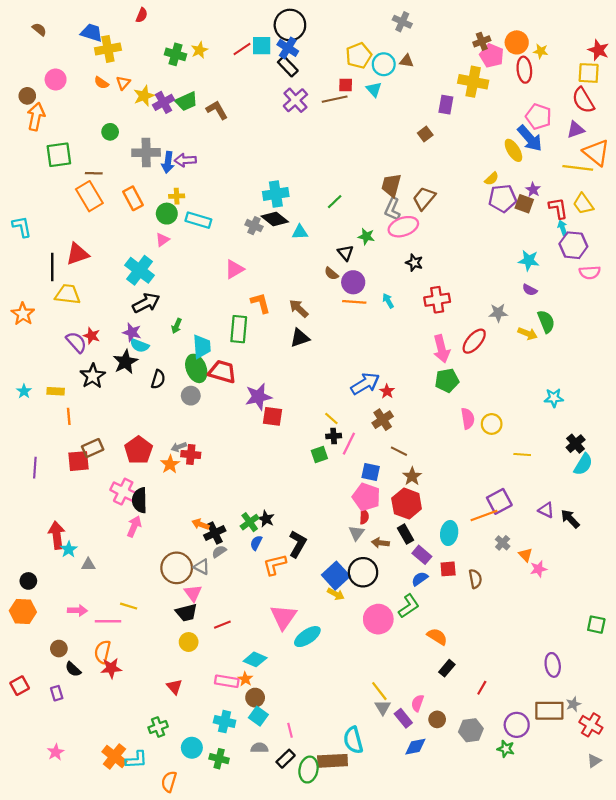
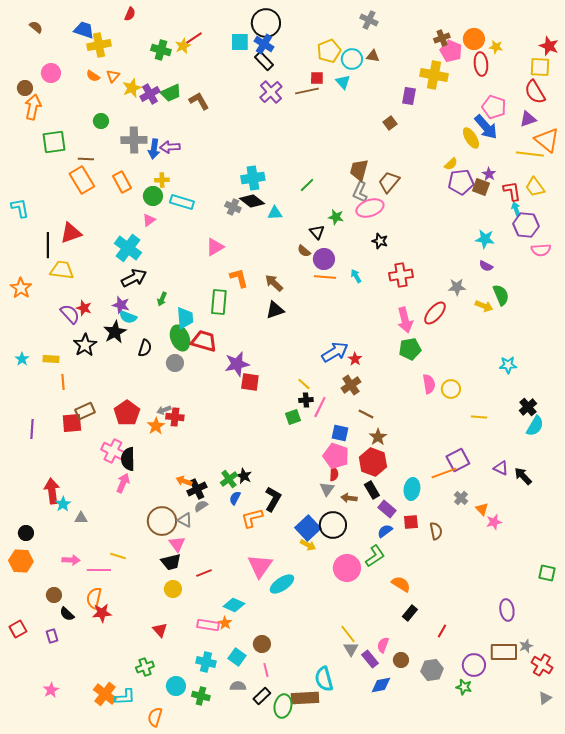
red line: (242, 49) -> (194, 38), moved
brown circle: (255, 698) -> (262, 644), moved

